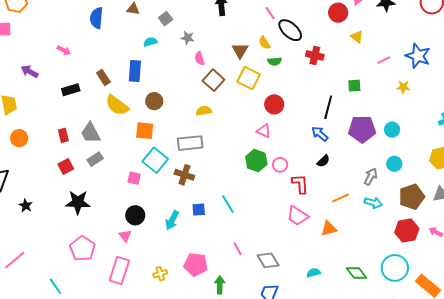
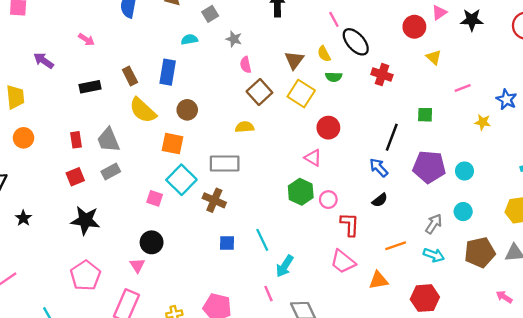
blue star: (418, 56) -> (506, 99), moved, size x0.7
cyan arrow: (172, 220) -> (285, 266), moved
red hexagon: (407, 231) -> (425, 298), moved

